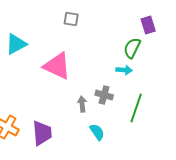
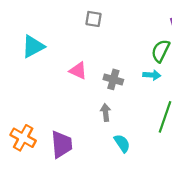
pink triangle: (57, 66) -> (78, 71), size x0.6
gray cross: (104, 95) -> (113, 79), moved

